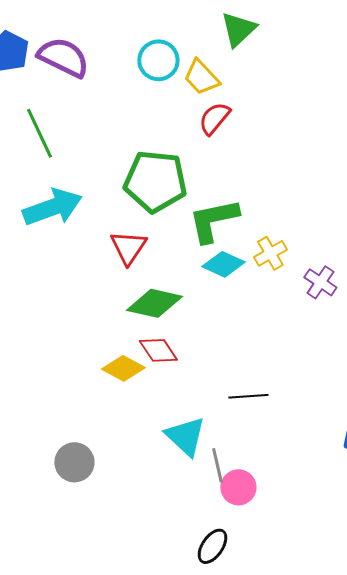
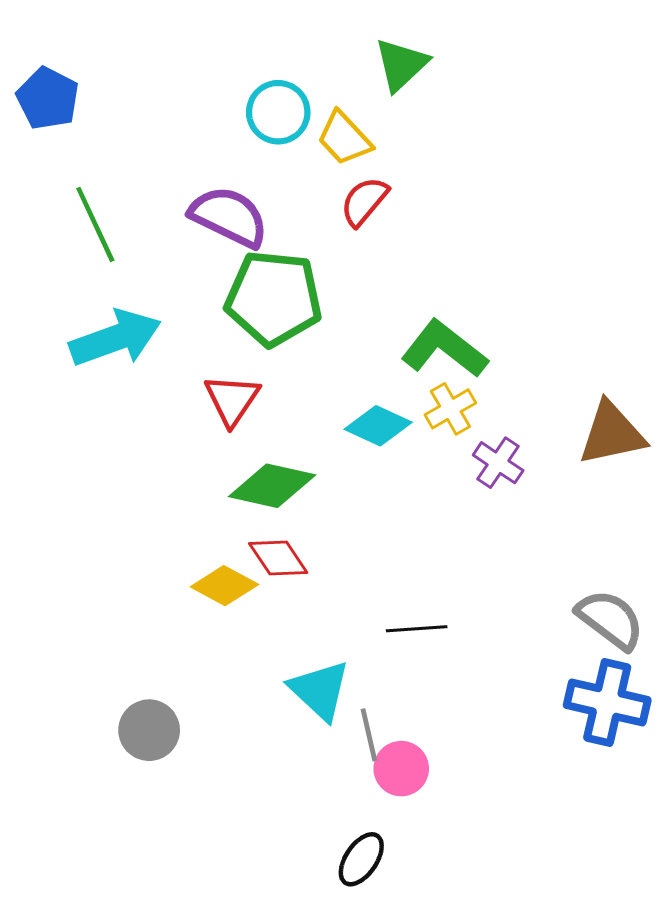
purple semicircle: (63, 57) -> (229, 217), moved
green L-shape: (213, 220) -> (444, 349), moved, turned 50
purple cross: (320, 282) -> (498, 463), moved

